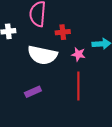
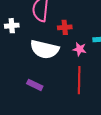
purple rectangle: (33, 92) -> (35, 85), turned 49

